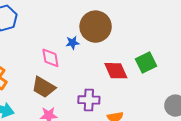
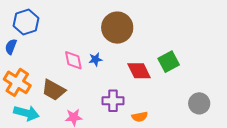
blue star: (72, 43) -> (95, 59), moved
brown trapezoid: (44, 87) -> (54, 90), moved

